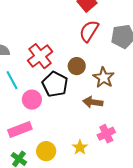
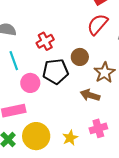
red cross: (40, 56) -> (45, 41), size x0.7
black pentagon: (55, 84) -> (56, 71), turned 30
yellow circle: (46, 151) -> (36, 136), size x1.4

